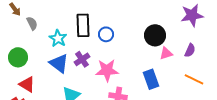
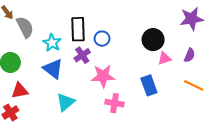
gray semicircle: (32, 23) -> (25, 27), size x1.5
purple cross: (82, 59) -> (82, 55), moved
red triangle: (27, 84) -> (20, 91), turned -42

